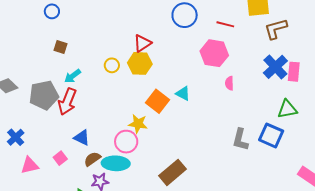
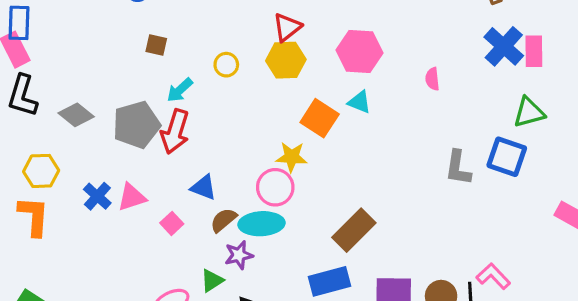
pink hexagon: (214, 53) -> (359, 52), moved
yellow circle: (112, 65) -> (226, 65), moved
pink triangle: (30, 165) -> (132, 197), moved

